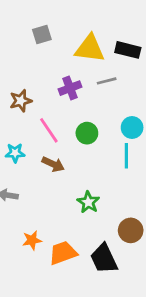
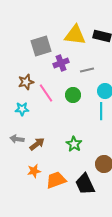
gray square: (42, 34) -> (41, 46), moved, size x1.5
gray line: (107, 81) -> (87, 70), moved
brown star: (21, 101) -> (26, 82), moved
brown arrow: (53, 164) -> (37, 144), moved, turned -63

